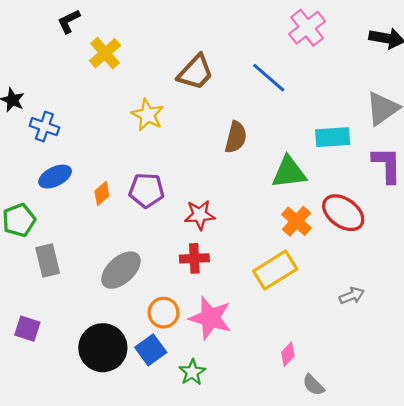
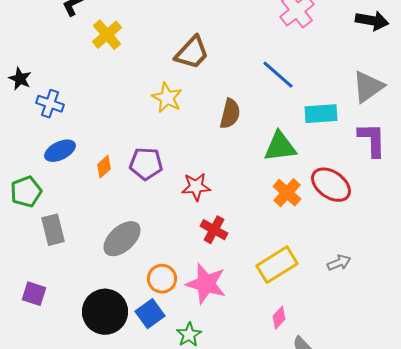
blue line: (269, 78) -> (278, 75), moved
yellow star: (148, 115) -> (167, 98), moved
red cross: (194, 258) -> (214, 230), moved, turned 32
yellow rectangle: (275, 270) -> (277, 265), moved

